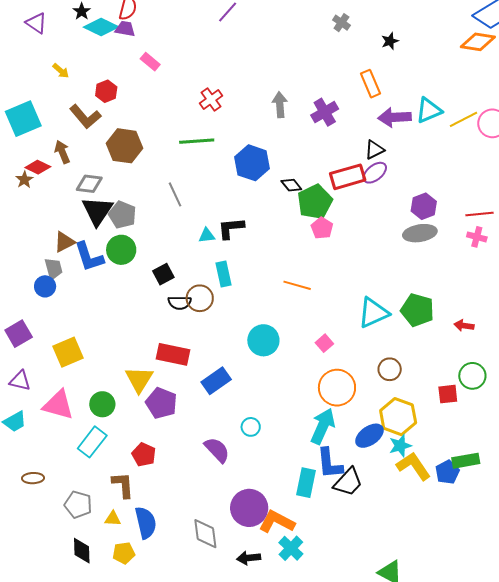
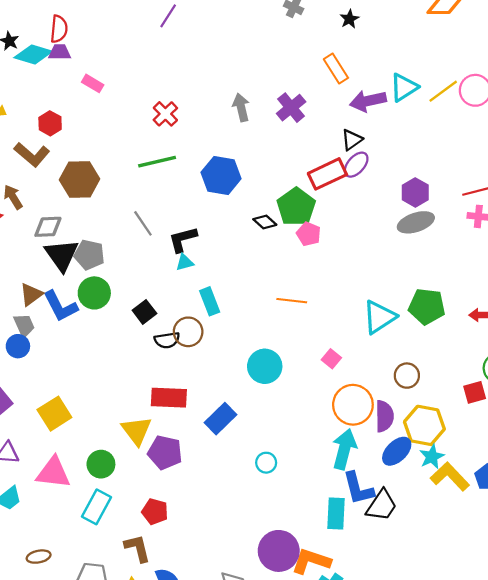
black diamond: (291, 185) -> (265, 222), moved
black L-shape: (231, 228) -> (183, 239), moved
purple semicircle: (217, 450) -> (384, 416), moved, turned 52

